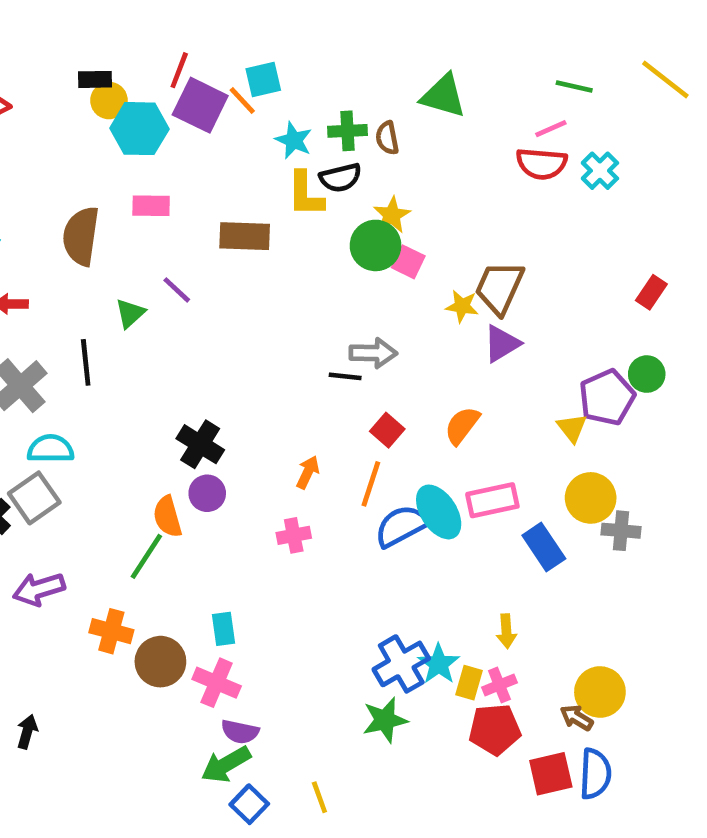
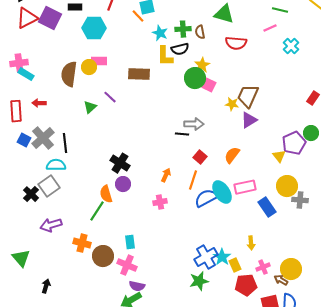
yellow circle: (109, 101) -> (89, 67), moved
purple square: (200, 105) -> (50, 18), moved
red semicircle: (542, 164) -> (236, 43), moved
black line: (86, 362) -> (65, 143), moved
yellow rectangle: (469, 683) -> (235, 265), turned -40
pink cross: (499, 685) -> (263, 267), moved

